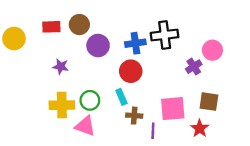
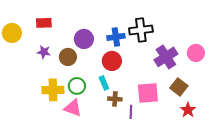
brown circle: (79, 25) -> (68, 57), moved
pink circle: (212, 50) -> (196, 53), moved
purple star: (61, 67) -> (44, 52), moved
purple cross: (194, 67) -> (166, 57), size x1.6
brown square: (209, 102) -> (179, 87), turned 30
red star: (200, 128) -> (188, 110), moved

